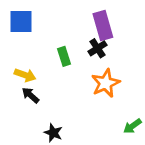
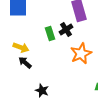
black cross: (98, 48) -> (66, 30), moved

